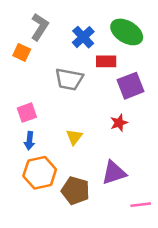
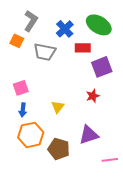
gray trapezoid: (69, 79) -> (45, 52), moved

